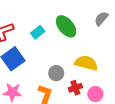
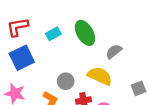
gray semicircle: (101, 19) -> (114, 51), moved

